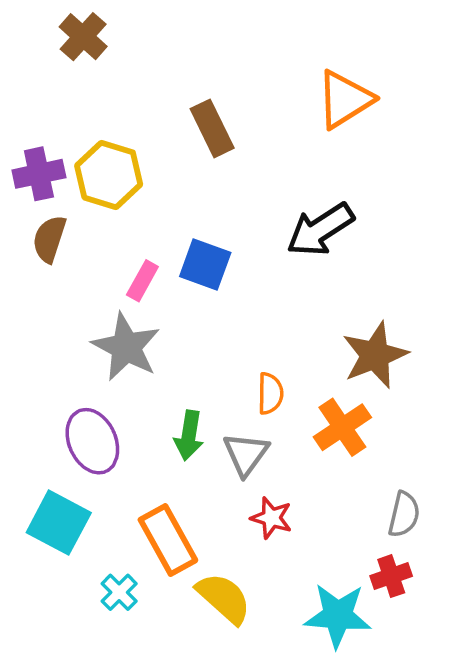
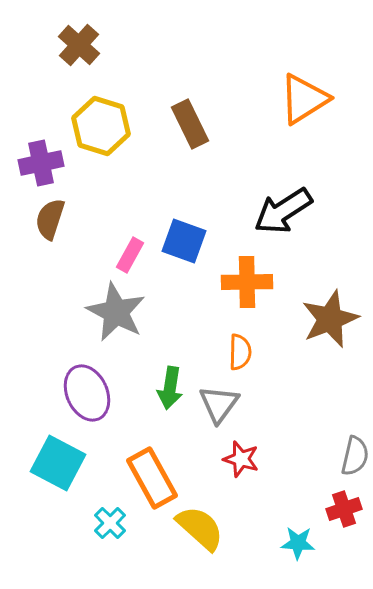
yellow hexagon: (109, 175) -> (101, 126), moved
orange cross: (342, 427) -> (247, 282), moved, turned 33
cyan star: (338, 616) -> (298, 543), size x0.6

